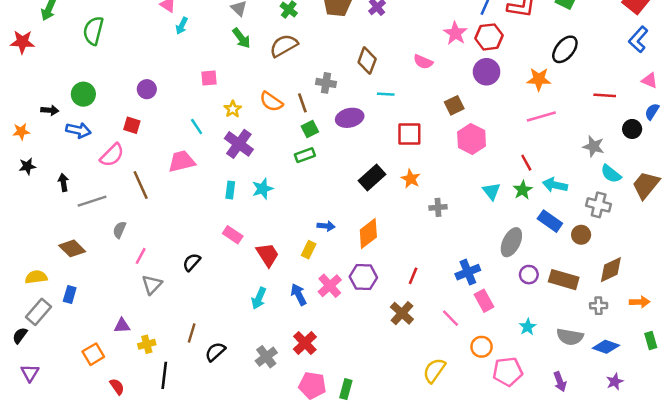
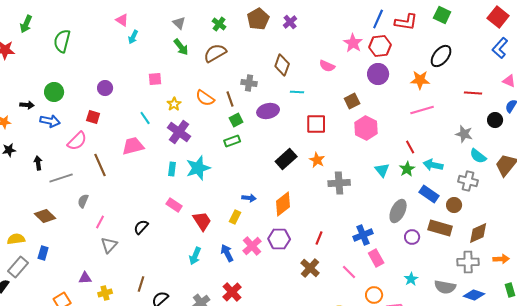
cyan star: (263, 189) -> (198, 168), size x1.4
gray cross: (438, 207) -> (339, 183), size x1.5
brown rectangle: (564, 280) -> (440, 228), moved
gray cross: (599, 306) -> (468, 262), size x1.5

